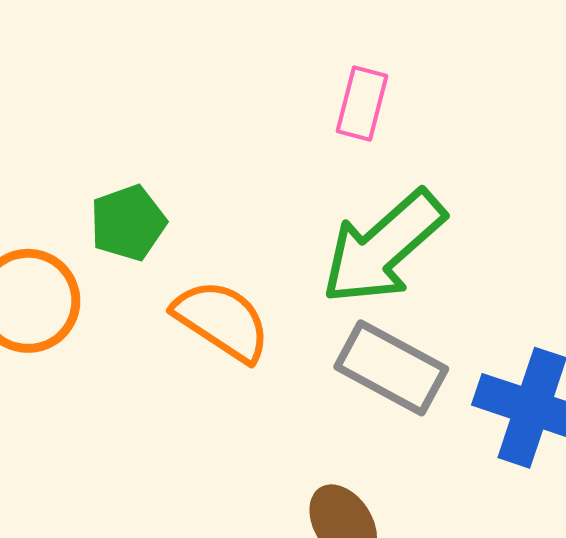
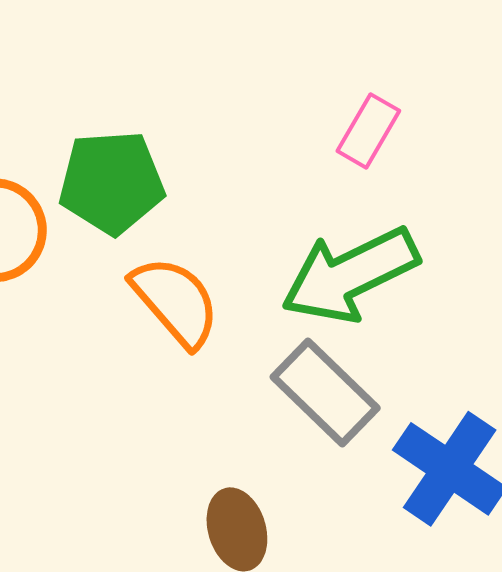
green pentagon: (128, 223) -> (112, 182), size x1.4

